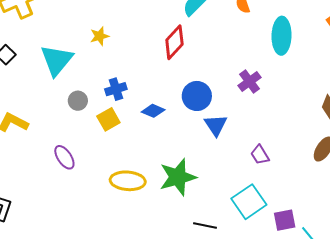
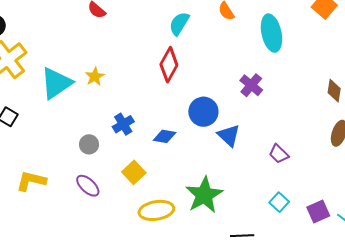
cyan triangle: (57, 60) -> (56, 83), moved, turned 30
yellow square: (108, 119) -> (134, 172), moved
purple ellipse: (64, 157) -> (88, 186), moved
cyan square: (249, 202) -> (279, 202), size x0.6

